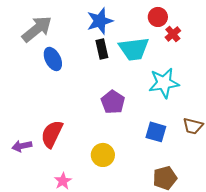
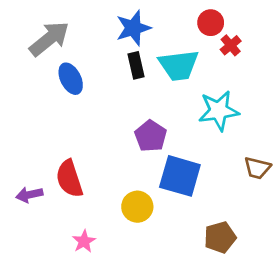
blue square: (156, 132) -> (180, 176), moved, size x1.5
red semicircle: (52, 134) -> (69, 179), turned -44

